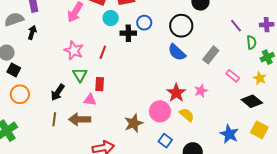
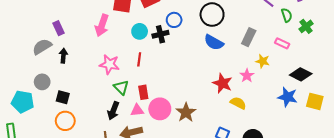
cyan circle: (111, 18) -> (140, 31), moved
black square: (14, 70) -> (63, 97), moved
pink rectangle: (233, 76) -> (282, 43), moved
yellow star: (260, 78) -> (263, 61), moved
black arrow: (58, 92) -> (113, 111), moved
pink circle: (160, 111) -> (160, 109), moved
brown star: (134, 123) -> (186, 112), moved
blue star: (229, 134) -> (288, 97), moved

